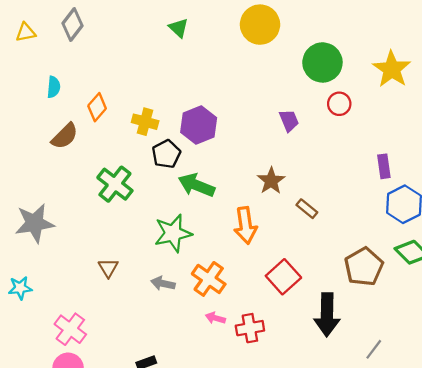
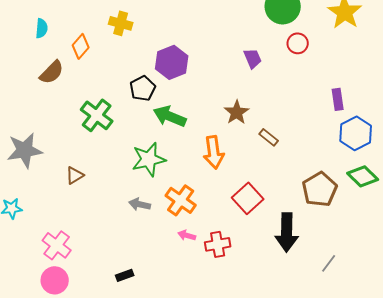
yellow cross: (145, 122) -> (121, 23), moved
brown triangle: (108, 268) -> (75, 175), moved, turned 30

